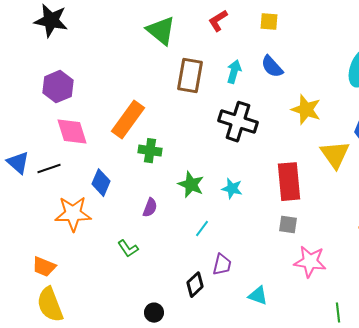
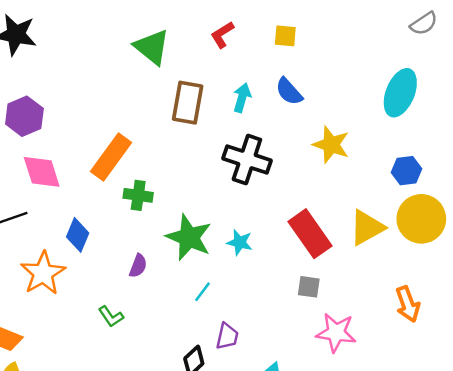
yellow triangle: (335, 155) -> (367, 228), moved, turned 36
red rectangle: (289, 182) -> (310, 234), turned -30
green star: (191, 185) -> (189, 237), size x1.4
orange star: (73, 214) -> (43, 273), turned -30

